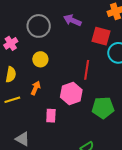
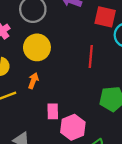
yellow circle: (40, 59) -> (37, 47), size x1.5
pink hexagon: (71, 93) -> (73, 127), moved

